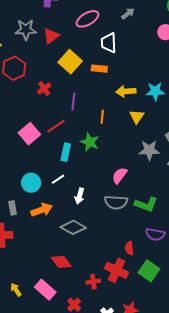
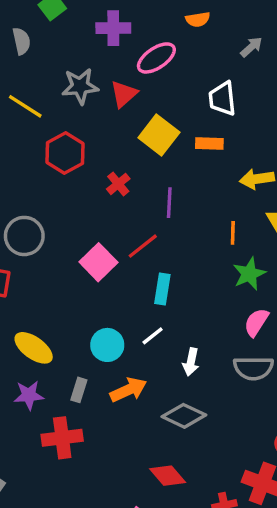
pink ellipse: (87, 19) -> (156, 58), moved
orange line: (102, 117) -> (233, 233), moved
green star: (90, 142) -> (249, 274), moved, turned 30
gray rectangle: (13, 208) -> (79, 390), turned 32

